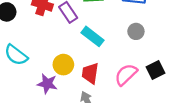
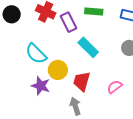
cyan semicircle: (16, 55) -> (36, 54), moved
pink semicircle: (126, 75) -> (115, 87), size x0.7

